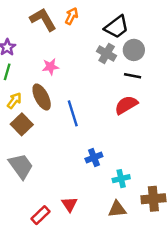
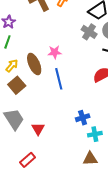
pink star: (51, 67) -> (55, 52), moved
blue cross: (94, 158) -> (83, 118), moved
red triangle: (69, 204) -> (38, 129), moved

